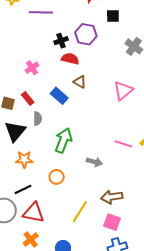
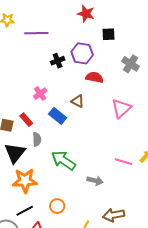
red semicircle: (70, 59) -> (94, 77), moved
pink cross: (32, 68) -> (40, 94), moved
green arrow: (63, 140) -> (63, 160), turned -75
orange star: (24, 159) -> (25, 181), size x1.4
orange circle: (57, 177) -> (57, 206), moved

